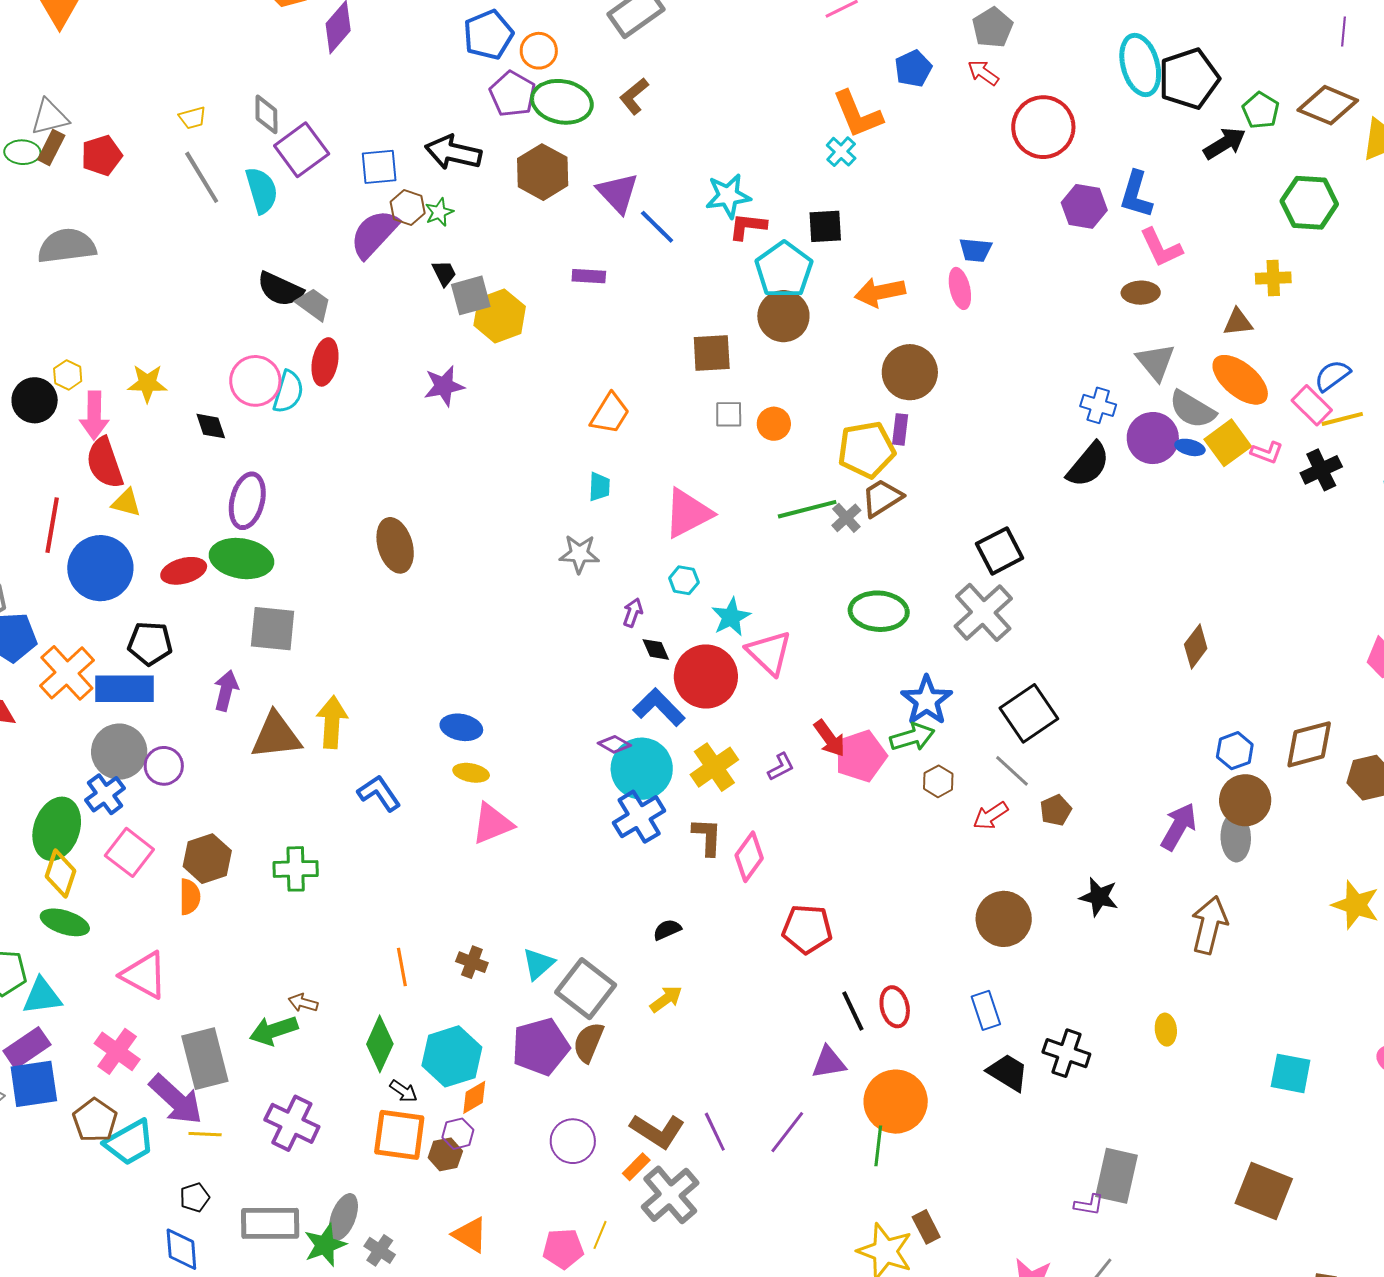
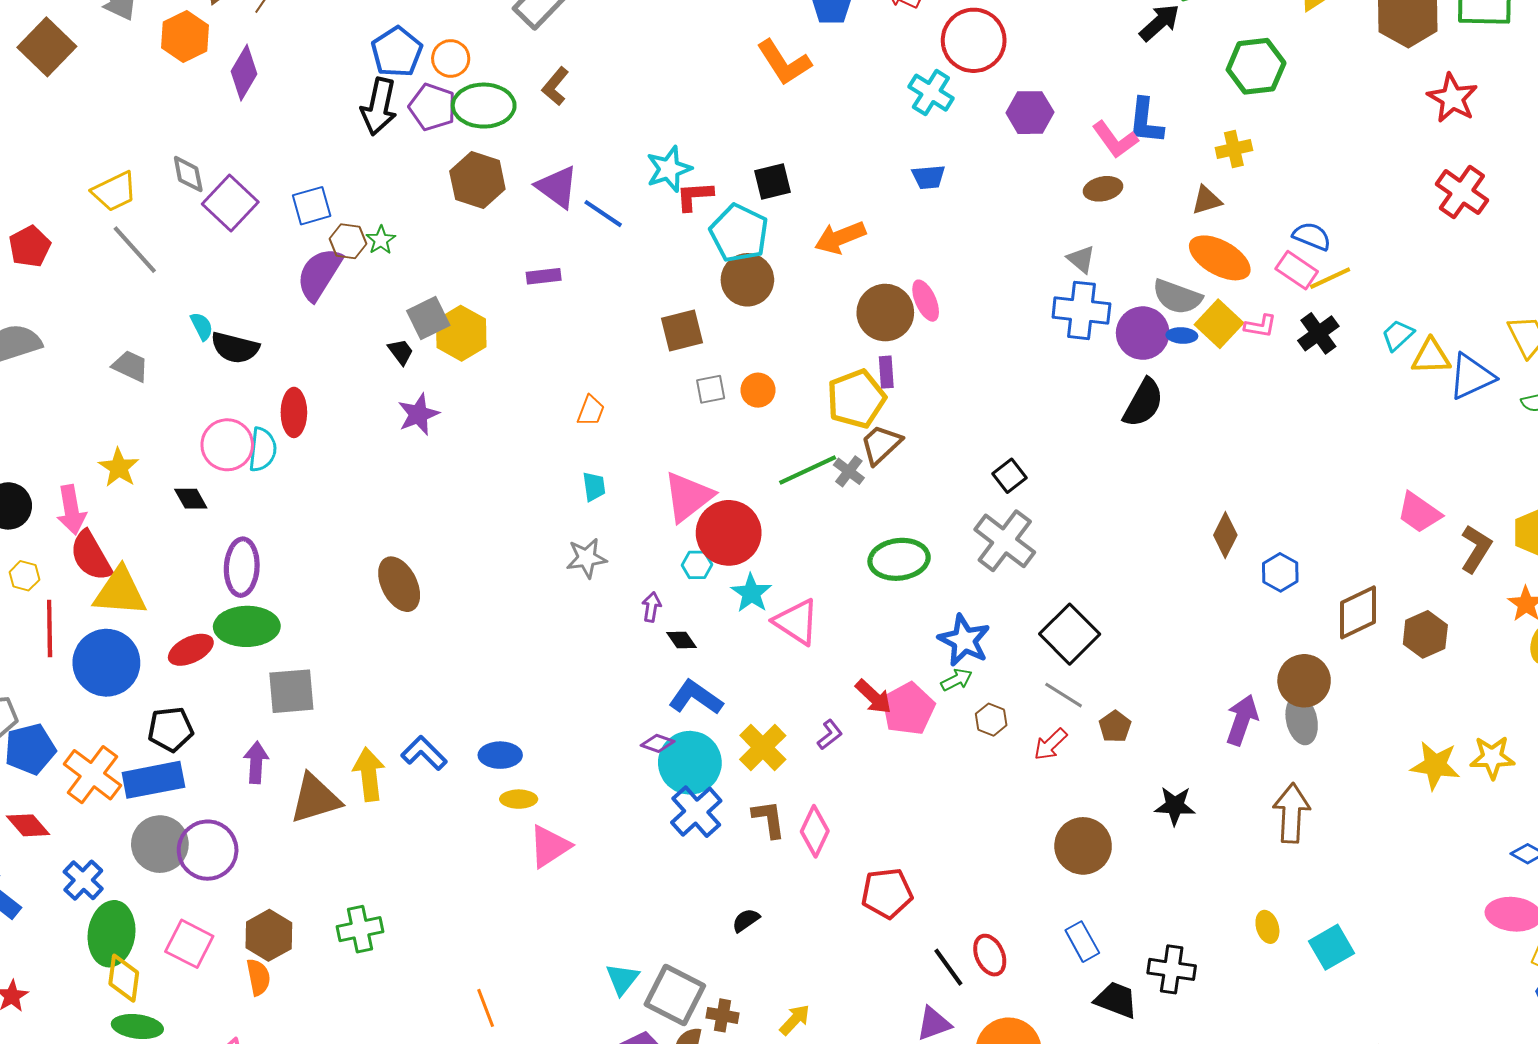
yellow trapezoid: (193, 118) -> (114, 191), size x1.6
black arrow: (453, 152) -> (379, 107), moved, turned -80
cyan cross: (841, 152) -> (931, 93), moved, size x1.4
cyan semicircle: (262, 190) -> (202, 326), moved, size x0.6
blue L-shape: (1136, 194) -> (1146, 121), moved
black trapezoid: (444, 273) -> (401, 352), moved
pink ellipse: (960, 288) -> (926, 301), moved
gray trapezoid: (314, 304) -> (130, 366), moved
gray triangle: (1156, 362) -> (1081, 259), moved, size x0.7
yellow hexagon: (68, 375) -> (24, 576), moved
blue semicircle: (1332, 376) -> (1312, 236), turned 69
yellow star: (147, 383) -> (119, 468), turned -30
blue cross: (1098, 405) -> (1081, 310), size x1.6
orange trapezoid: (610, 414) -> (591, 411), size x0.7
black semicircle: (1088, 465) -> (1143, 403), moved
yellow triangle: (126, 503) -> (120, 592), size x1.8
black square: (1000, 551) -> (1009, 476), size x0.7
red circle: (706, 677) -> (729, 533), moved
green arrow: (912, 737) -> (957, 680), size x0.7
blue hexagon: (1235, 751) -> (1280, 572), moved
purple circle: (164, 766) -> (208, 850), size x1.5
blue L-shape: (379, 793) -> (424, 753), moved
blue cross: (105, 794) -> (83, 880), moved
brown cross: (472, 962) -> (723, 1015), moved
yellow arrow: (666, 999) -> (795, 1020), moved
cyan square: (1291, 1073) -> (1331, 947), moved, turned -30

